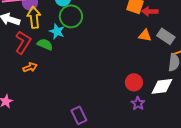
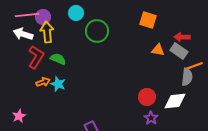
red arrow: (150, 11) -> (182, 37), moved
green circle: (71, 16) -> (97, 31), moved
cyan star: (57, 31) -> (58, 84), moved

